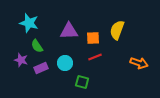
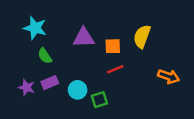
purple star: (21, 60) -> (27, 87), moved
cyan circle: (65, 63) -> (78, 90), moved
green square: (82, 82) -> (99, 100), turned -32

